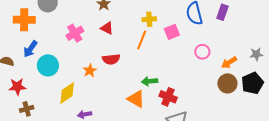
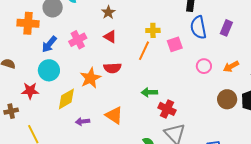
blue arrow: (30, 49) -> (49, 44), moved
orange arrow: (229, 63) -> (231, 66), moved
orange star: (90, 71) -> (90, 78), size x1.5
red star: (17, 87) -> (30, 91), moved
orange triangle: (136, 99) -> (114, 115), moved
brown cross: (27, 109) -> (11, 111), moved

